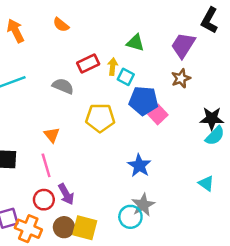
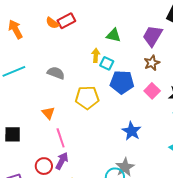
red rectangle: (88, 64) -> (66, 21), moved
pink square: (158, 115) -> (152, 91), moved
pink line: (46, 165) -> (61, 138), moved
blue star: (139, 166) -> (132, 131), moved
purple arrow: (66, 194) -> (62, 161), turned -120

